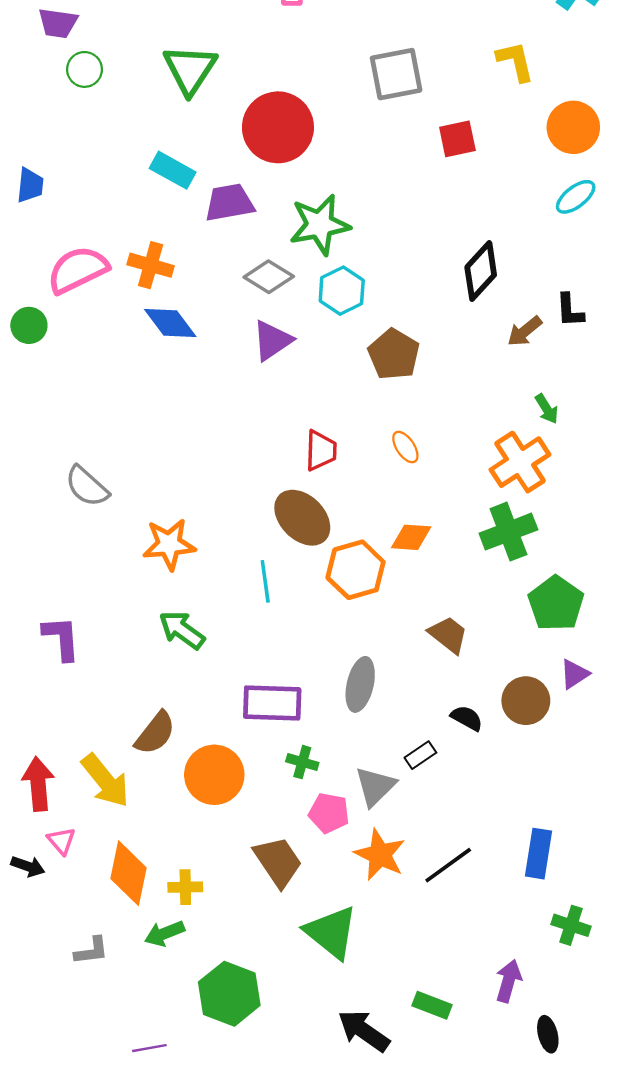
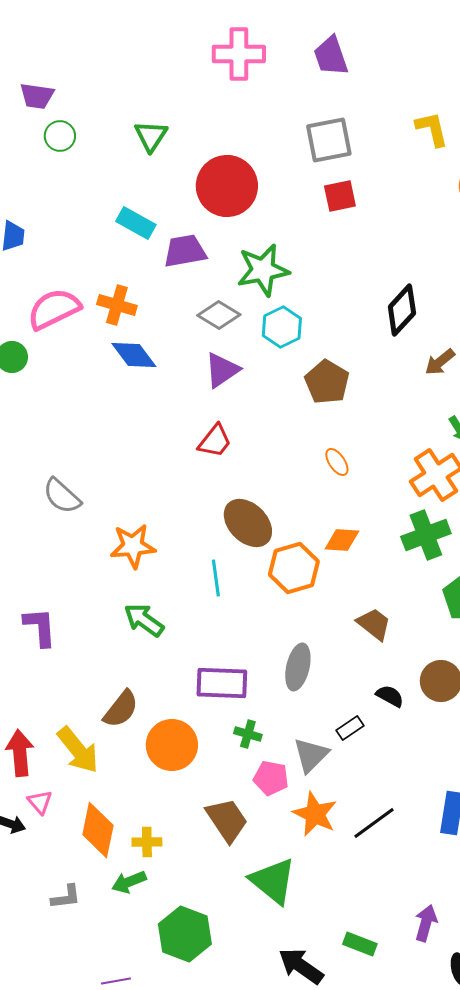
green triangle: (190, 69) -> (151, 136), size x0.7
red square: (457, 139) -> (340, 196), moved
red trapezoid: (321, 450) -> (215, 441), moved, turned 36

